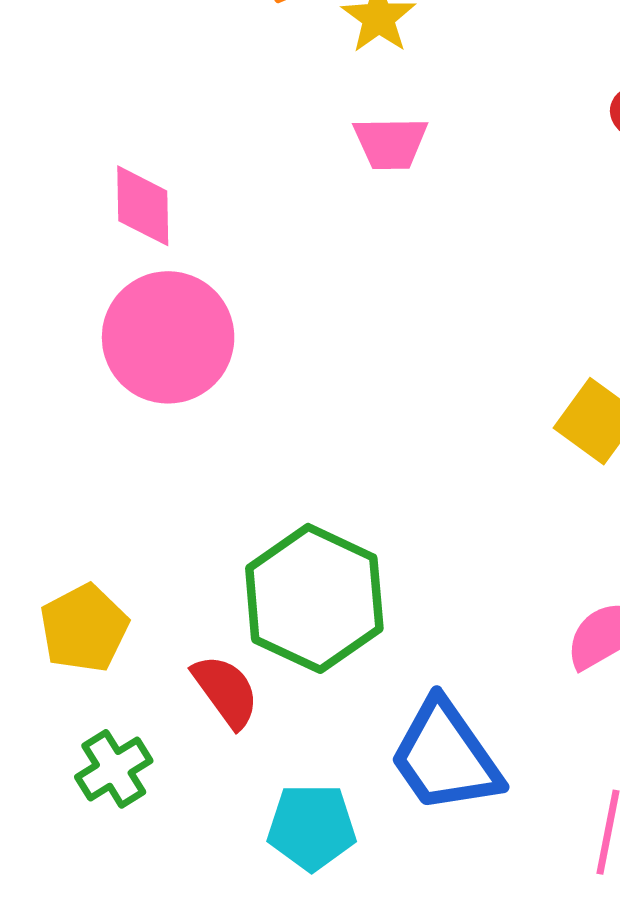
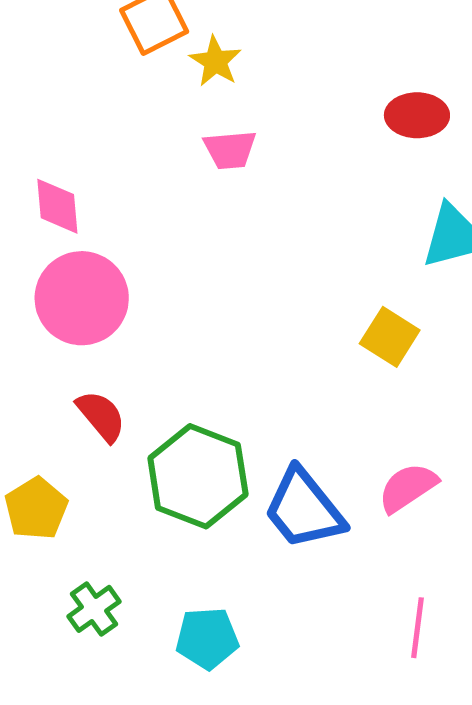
red semicircle: (226, 691) -> (101, 416), moved
blue trapezoid: (445, 756) -> (304, 509), moved
green cross: (114, 769) -> (94, 609), moved

